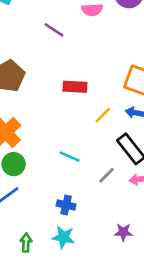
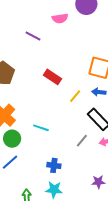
red rectangle: (75, 87) -> (52, 77), turned 36
cyan line: (70, 157) -> (41, 128), moved

